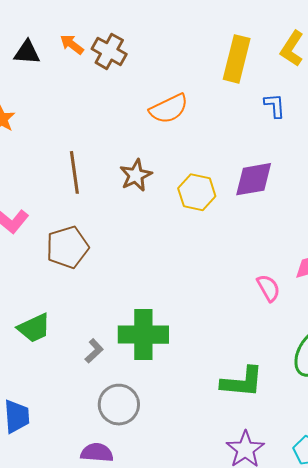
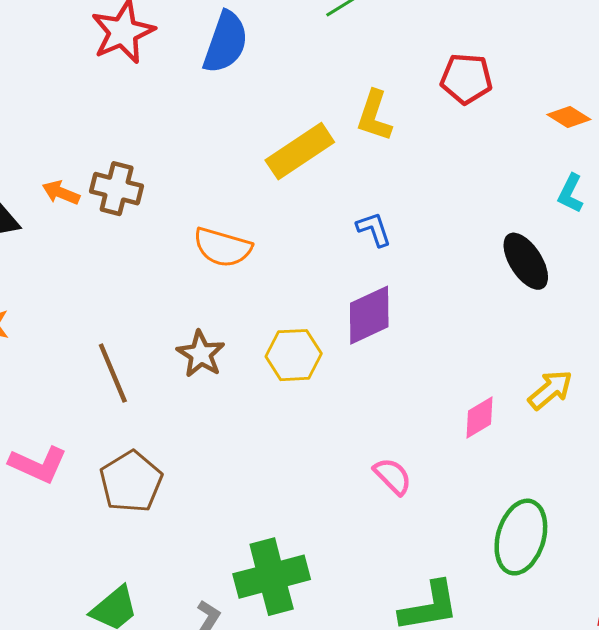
yellow rectangle: (237, 59) -> (300, 151), turned 57
blue L-shape: (275, 106) -> (374, 229), moved
orange semicircle: (169, 109) -> (222, 247), turned 57
pink semicircle: (268, 288) -> (393, 476), moved

